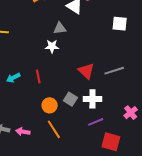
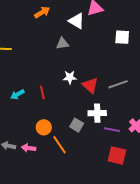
white star: (52, 46) -> (70, 77), moved
gray square: (70, 99) -> (77, 125), moved
orange circle: (50, 105) -> (44, 127), moved
purple line: (96, 122) -> (112, 130), moved, turned 35

